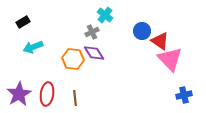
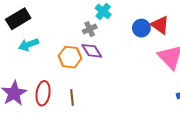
black rectangle: (23, 22) -> (18, 19), size x1.6
red triangle: (160, 41) -> (160, 25), moved

